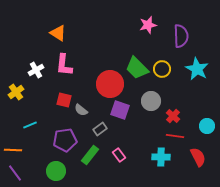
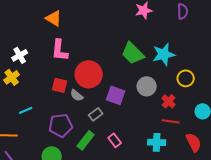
purple semicircle: (181, 36) -> (183, 11), moved, size x0.7
yellow circle: (162, 69) -> (186, 78), moved
cyan star: (197, 69) -> (164, 54), moved, turned 30
white cross: (36, 70) -> (20, 55), moved
red circle: (110, 84) -> (89, 74), moved

